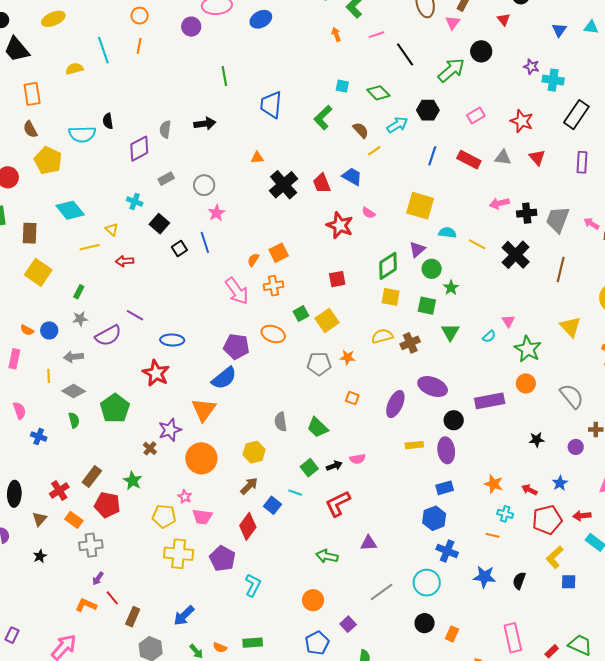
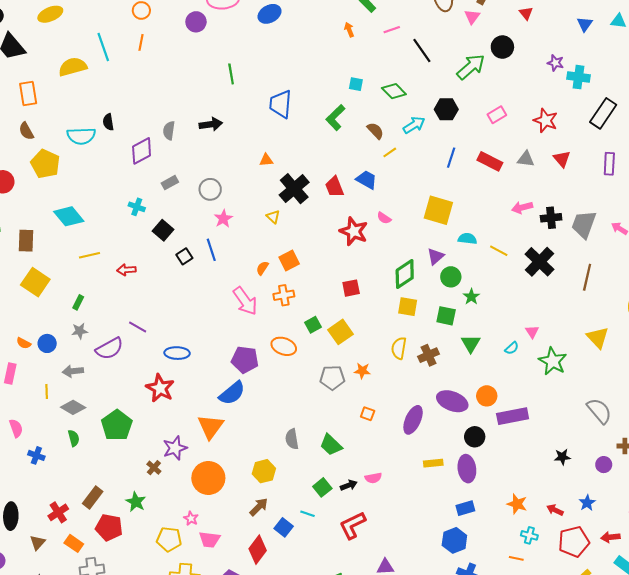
yellow semicircle: (74, 69) -> (73, 67), size x1.5
yellow triangle: (112, 229) -> (273, 217), moved
yellow semicircle: (382, 336) -> (399, 348), turned -65
orange circle: (526, 383) -> (487, 396), moved

